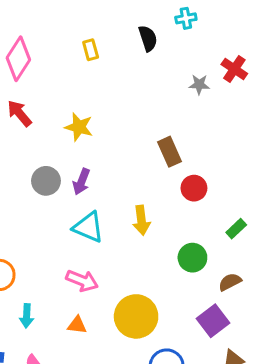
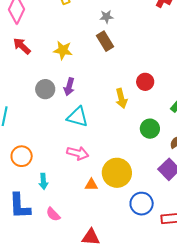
gray star: (199, 85) -> (107, 17), moved
brown rectangle: (170, 152) -> (105, 41), moved
yellow arrow: (141, 220) -> (121, 98), moved
orange triangle: (77, 325) -> (91, 185), moved

